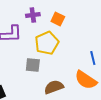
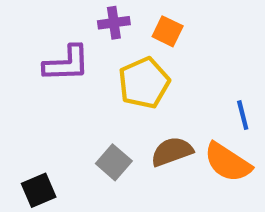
gray square: (33, 65) -> (114, 162), moved, turned 35
brown semicircle: (54, 87) -> (172, 152), moved

